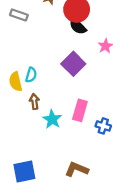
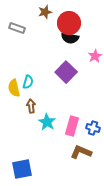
black semicircle: (78, 26) -> (70, 38), turned -36
pink rectangle: (80, 110) -> (72, 126), moved
brown L-shape: (77, 169) -> (81, 152), moved

